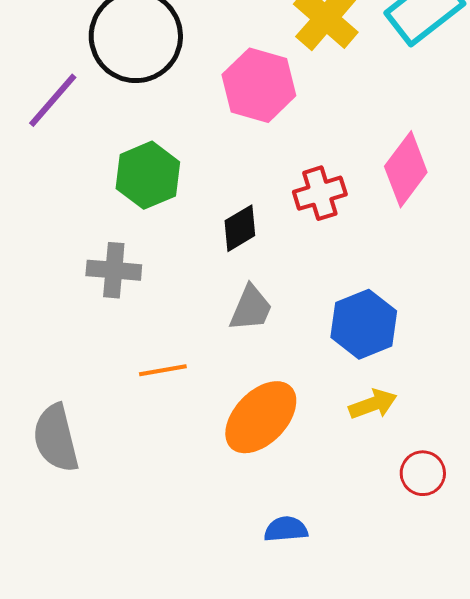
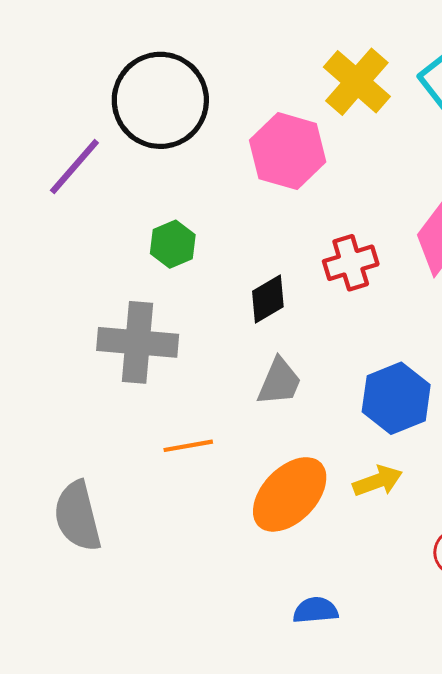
green hexagon: (148, 175) -> (173, 244), size x0.7
gray cross: (114, 270) -> (138, 342), size x1.4
yellow arrow: (373, 404) -> (378, 481), moved

